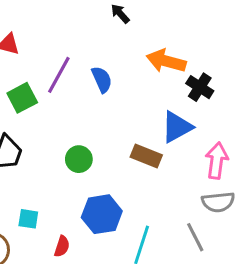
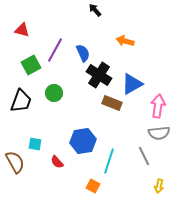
orange arrow: (166, 61) -> (125, 41), size x0.7
black cross: (200, 87) -> (99, 75), moved, size x1.4
green circle: (79, 159) -> (54, 93), moved
red semicircle: (62, 246) -> (57, 162), turned 120

